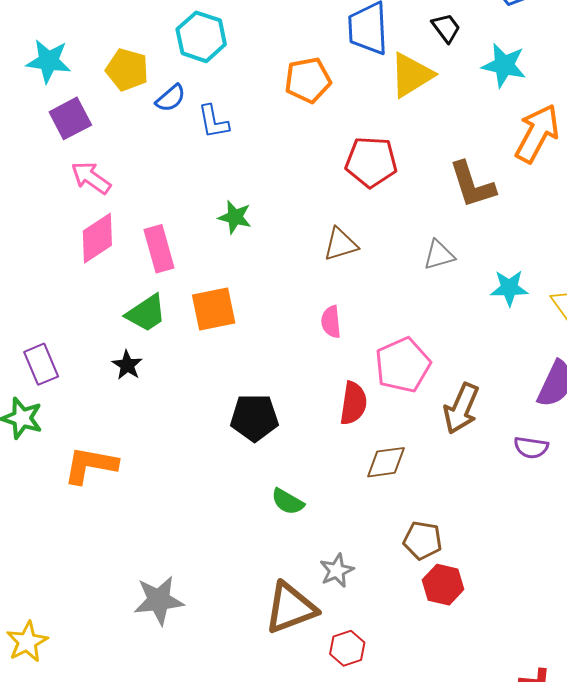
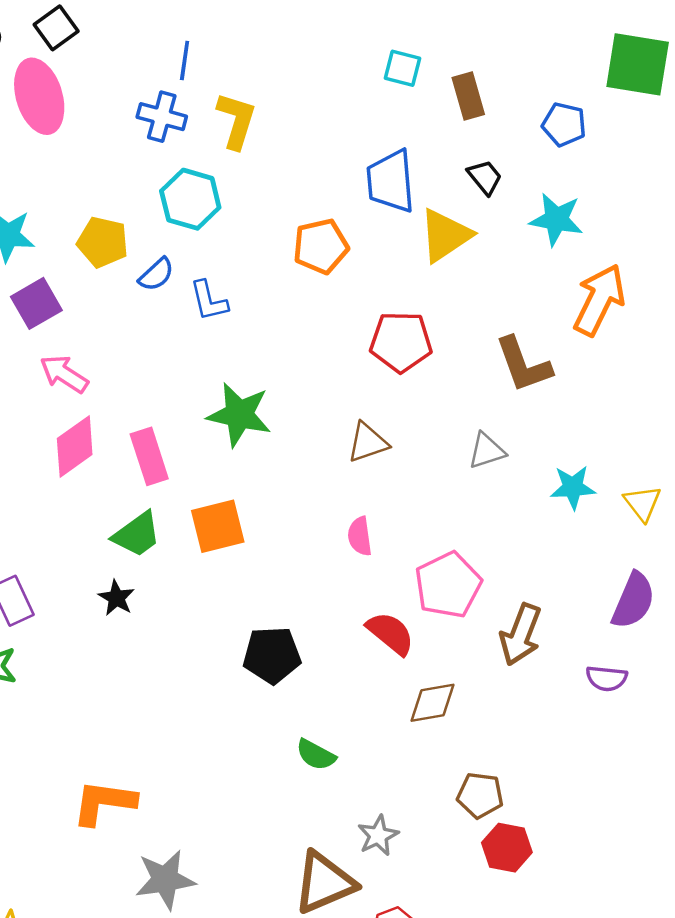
green star: (235, 217) -> (239, 415), size x1.6
red semicircle: (353, 403) -> (390, 633), turned -57
orange L-shape: (90, 465) -> (104, 802), moved

